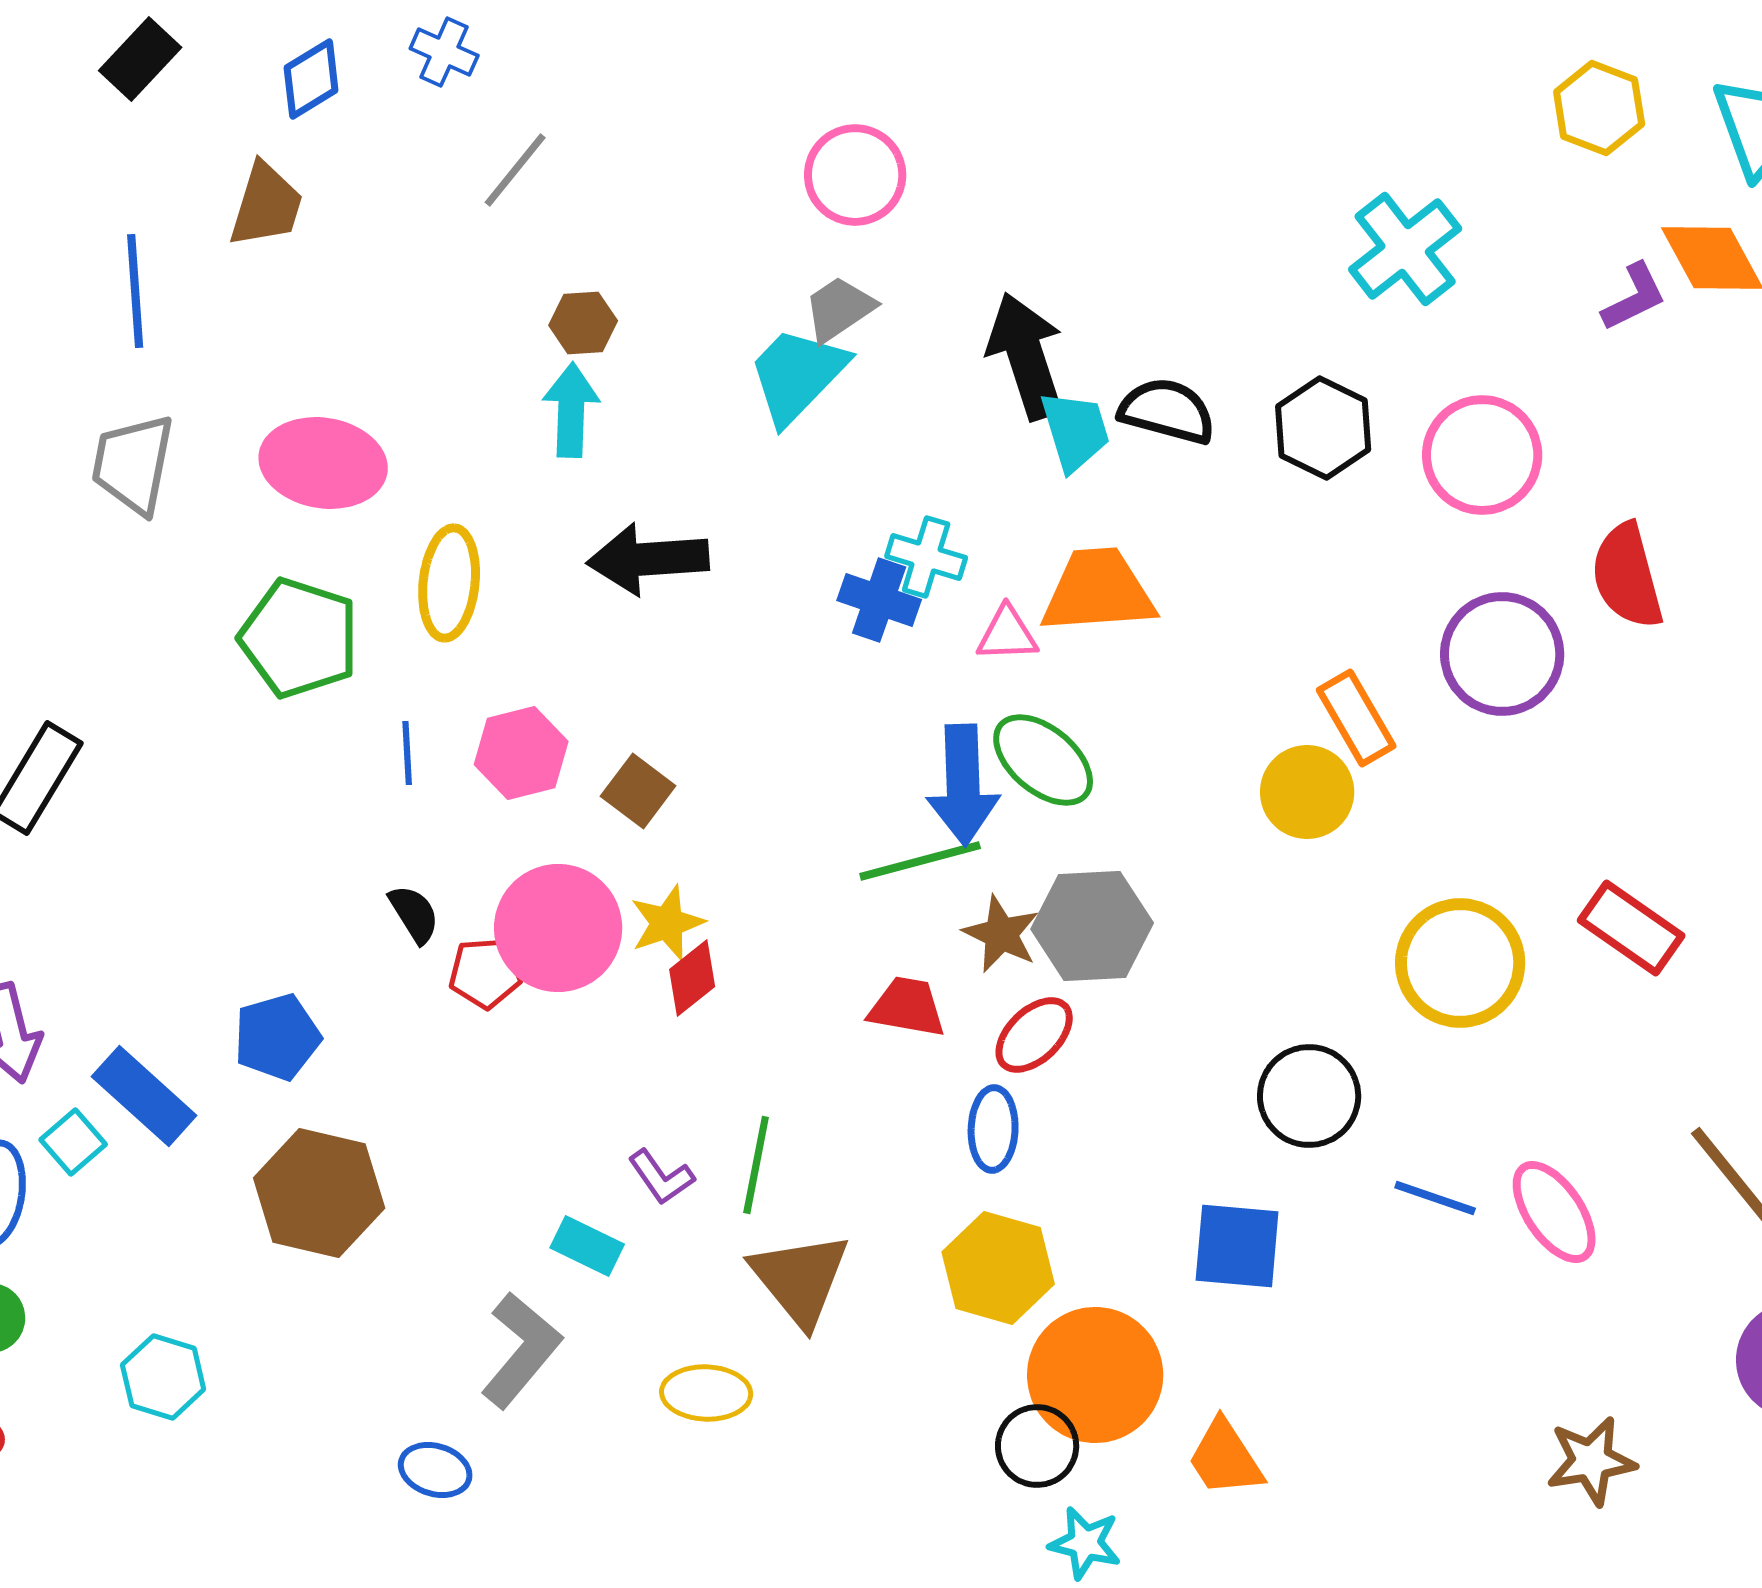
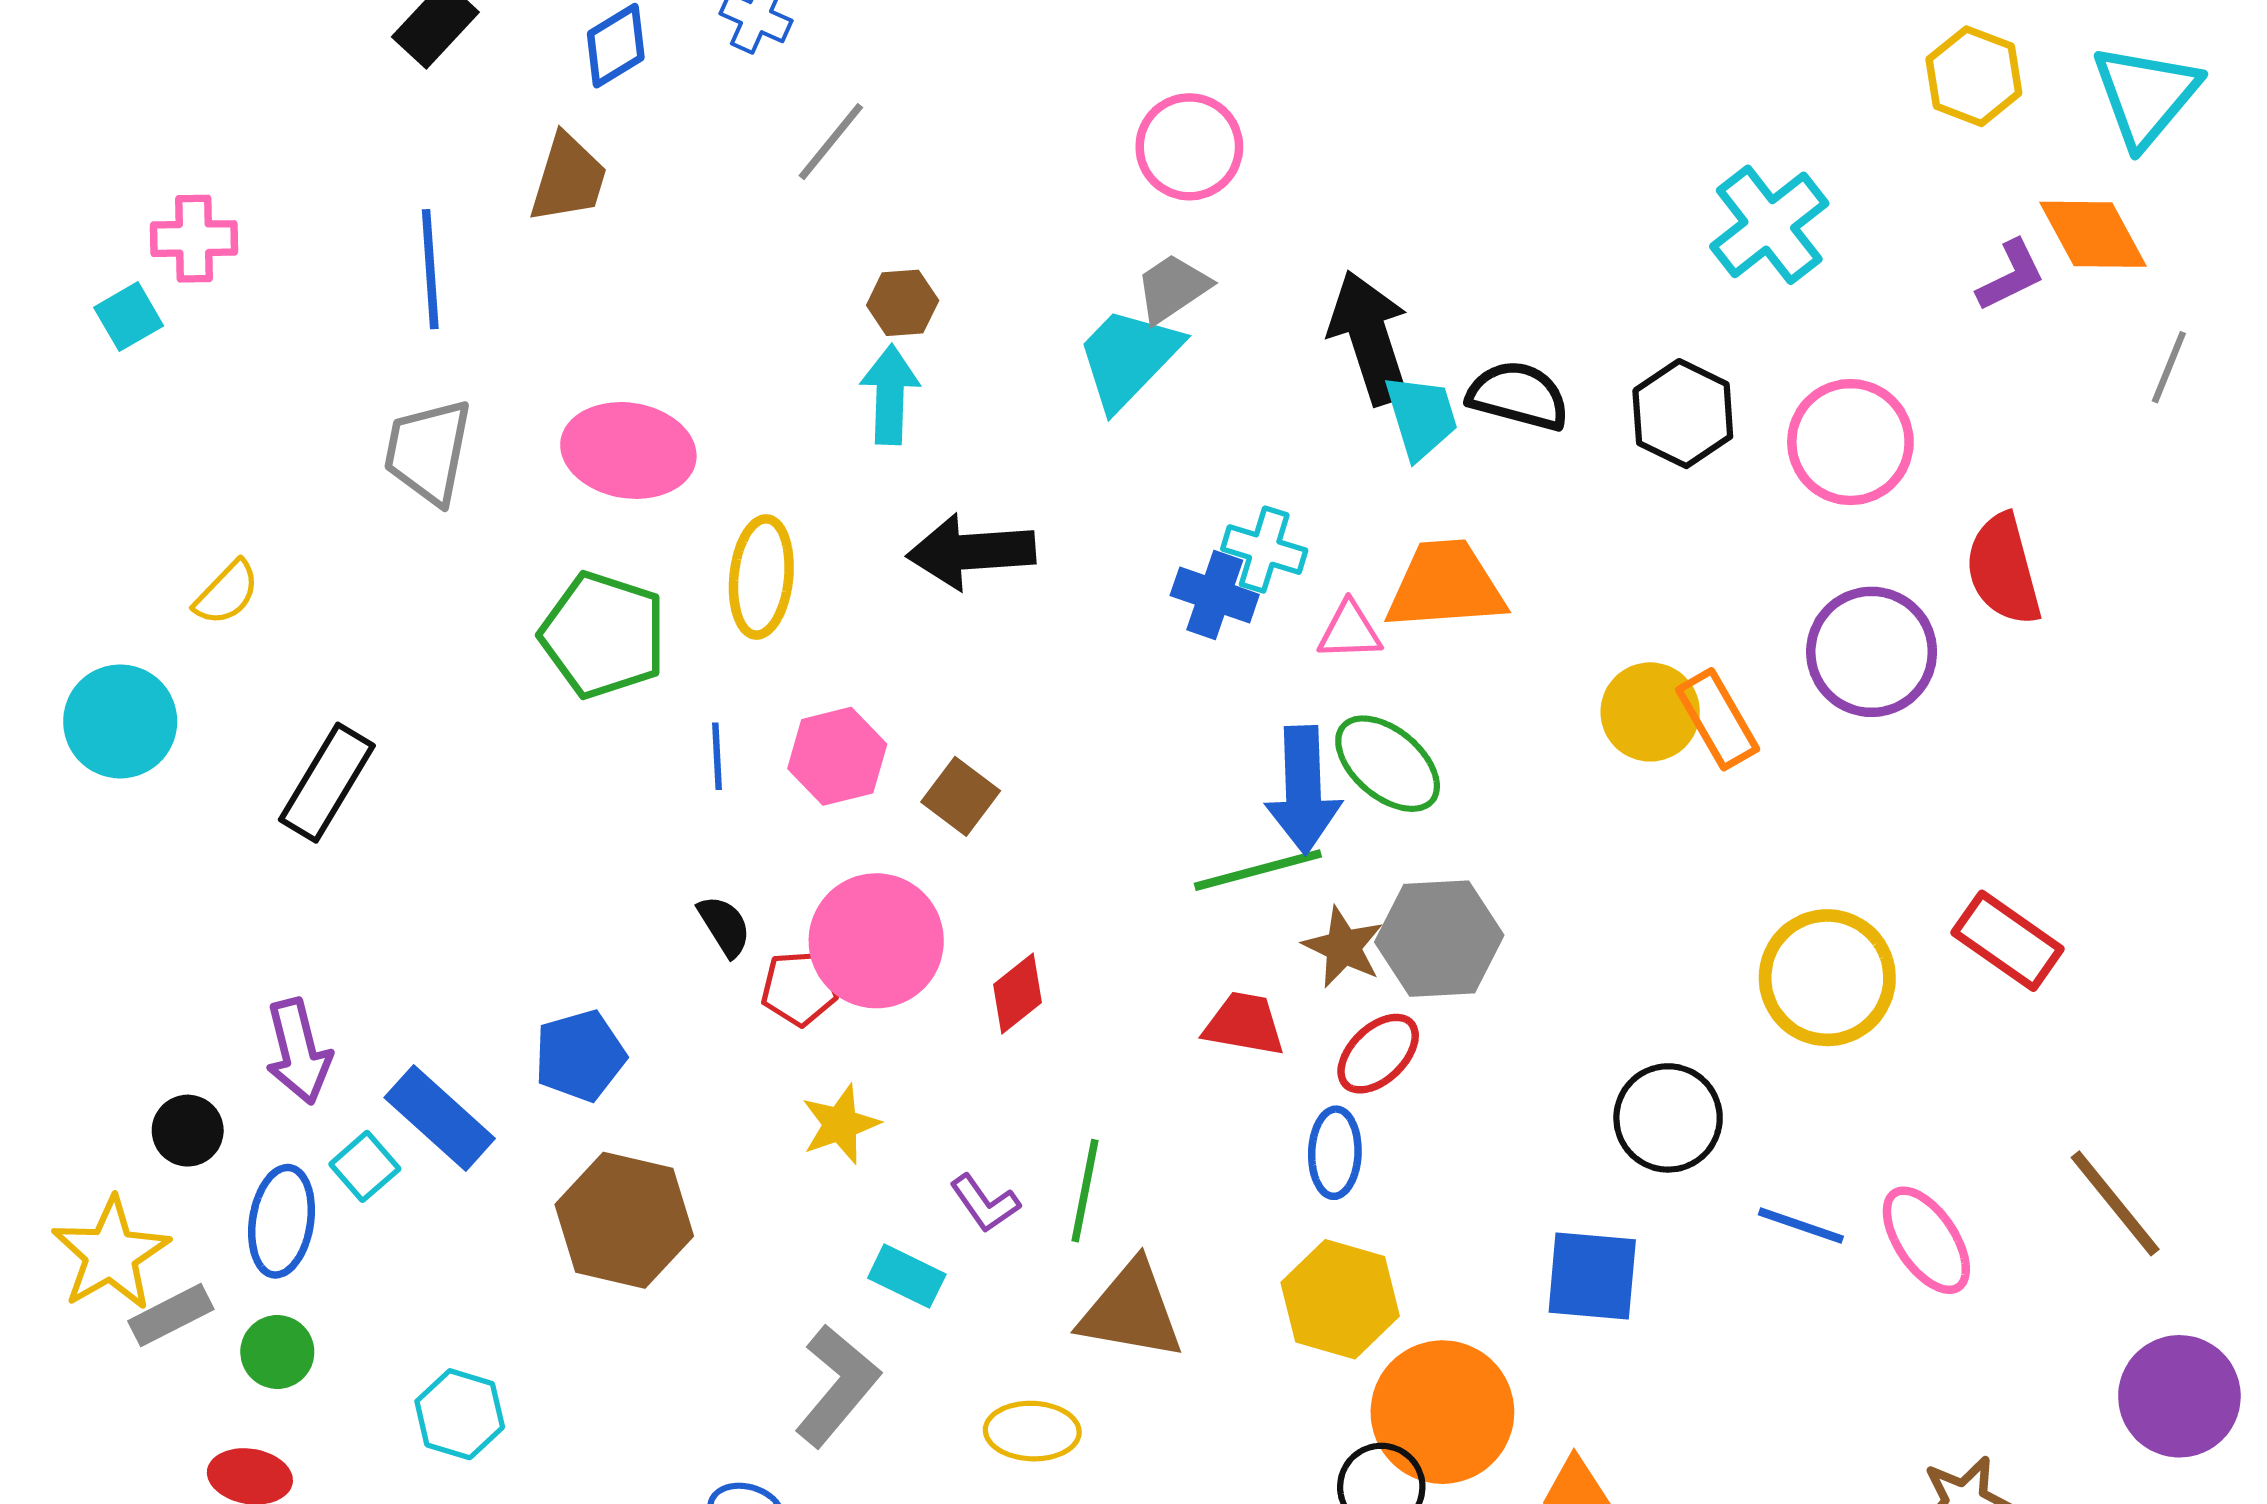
yellow circle: (1307, 792) -> (1650, 712), moved
yellow star: (667, 923) -> (840, 1124), moved
brown triangle: (800, 1279) -> (1131, 1311), turned -41

